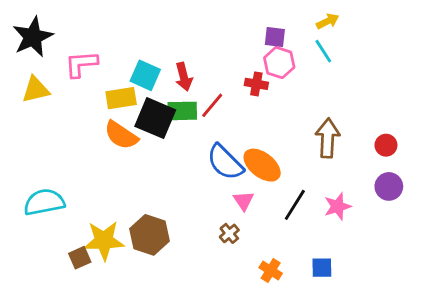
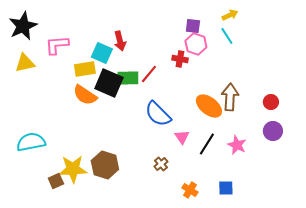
red arrow: (184, 77) -> (120, 41), moved
orange ellipse: (262, 165) -> (209, 106), moved
pink triangle: (244, 201) -> (182, 137), moved
pink star: (338, 206) -> (237, 145), turned -30

